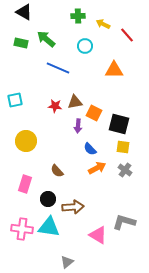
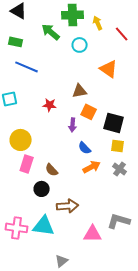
green cross: (78, 16) -> (73, 15), size x1.5
yellow arrow: (103, 24) -> (98, 23), turned 40
green arrow: (46, 39) -> (51, 32), moved
blue line: (58, 68) -> (27, 67), moved
orange triangle: (114, 70) -> (109, 69), turned 36
brown triangle: (75, 102) -> (80, 91), moved
pink rectangle: (25, 184) -> (27, 164), moved
black circle: (48, 199) -> (42, 189), moved
pink triangle: (98, 235) -> (93, 234), turned -30

